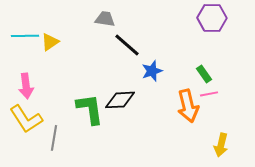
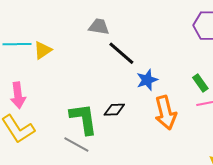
black diamond: (120, 100) -> (114, 110), size x0.7
orange arrow: (188, 106) -> (166, 113), moved
gray line: (54, 138) -> (76, 144), moved, turned -70

